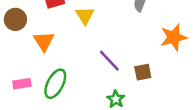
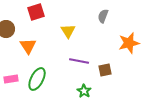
yellow triangle: (85, 16) -> (68, 31), moved
purple line: (109, 61) -> (79, 61), turned -36

